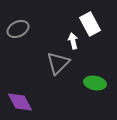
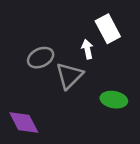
gray ellipse: (18, 29) -> (41, 58), moved

